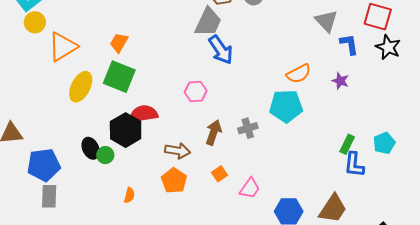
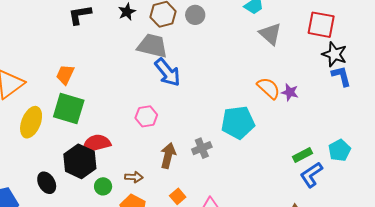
gray trapezoid: (208, 22) -> (152, 46), turned -96
blue L-shape: (349, 44) -> (341, 76), moved
orange semicircle: (299, 74) -> (269, 88), moved, turned -105
green rectangle: (347, 144) -> (302, 155), turned 42
brown arrow: (178, 151) -> (134, 177), size x0.7
green circle: (105, 155) -> (103, 186), moved
blue L-shape: (354, 165) -> (311, 175), turned 56

